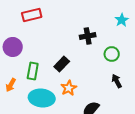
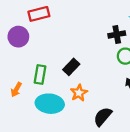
black cross: (88, 36) -> (117, 34), moved
purple circle: (13, 47) -> (18, 37), moved

